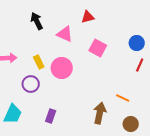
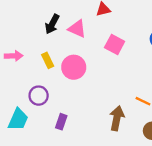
black arrow: (37, 21) -> (52, 24), moved, turned -126
purple circle: (31, 84) -> (39, 96), moved

